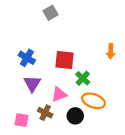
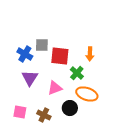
gray square: (51, 13) -> (42, 45), moved, turned 32
orange arrow: (111, 51) -> (90, 54), moved
brown cross: (45, 113) -> (44, 115), moved

